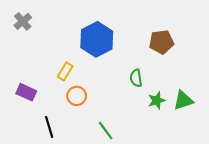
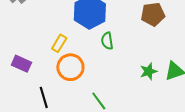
green semicircle: (136, 78) -> (107, 41), moved
orange circle: (77, 96) -> (70, 67), size x1.4

